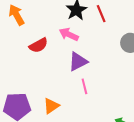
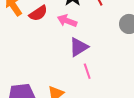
red semicircle: (38, 45) -> (38, 13), moved

